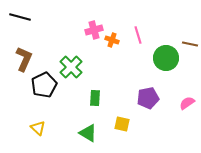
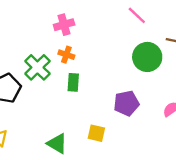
pink line: (138, 35) -> (137, 15), moved, turned -30
orange cross: (112, 40) -> (66, 55), moved
green rectangle: (95, 98) -> (73, 82), moved

